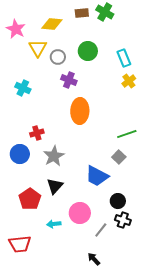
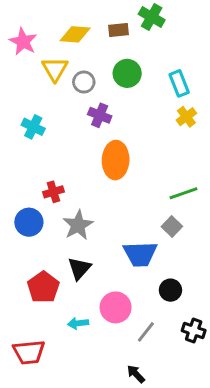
brown rectangle: (82, 13) -> (118, 30), moved
blue trapezoid: (97, 176) -> (140, 254), turned -30
black cross: (123, 220) -> (194, 331), moved

